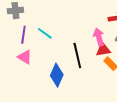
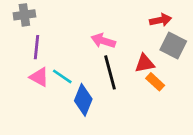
cyan line: (45, 33) -> (62, 76), moved
pink arrow: (99, 37) -> (103, 41), moved, turned -54

